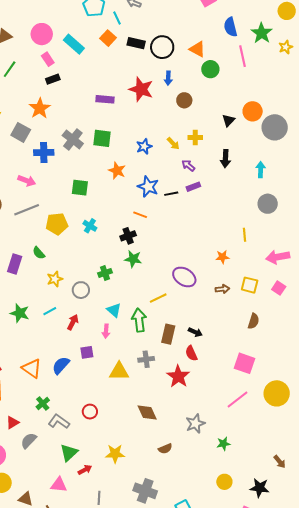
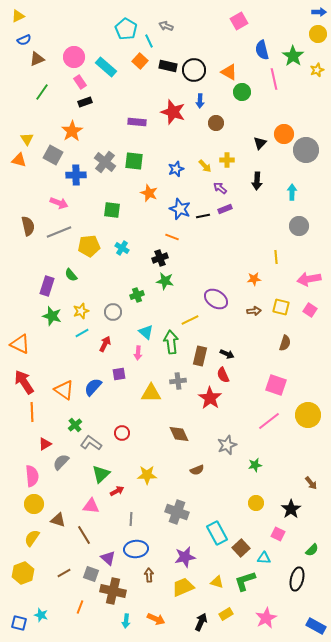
yellow star: (55, 279) -> (81, 311), moved
green star: (20, 313) -> (52, 316), moved
black star: (260, 488) -> (291, 509), turned 30

